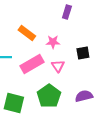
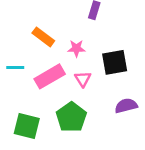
black square: (83, 53) -> (115, 62), size x1.5
purple semicircle: (84, 96) -> (126, 106), moved

